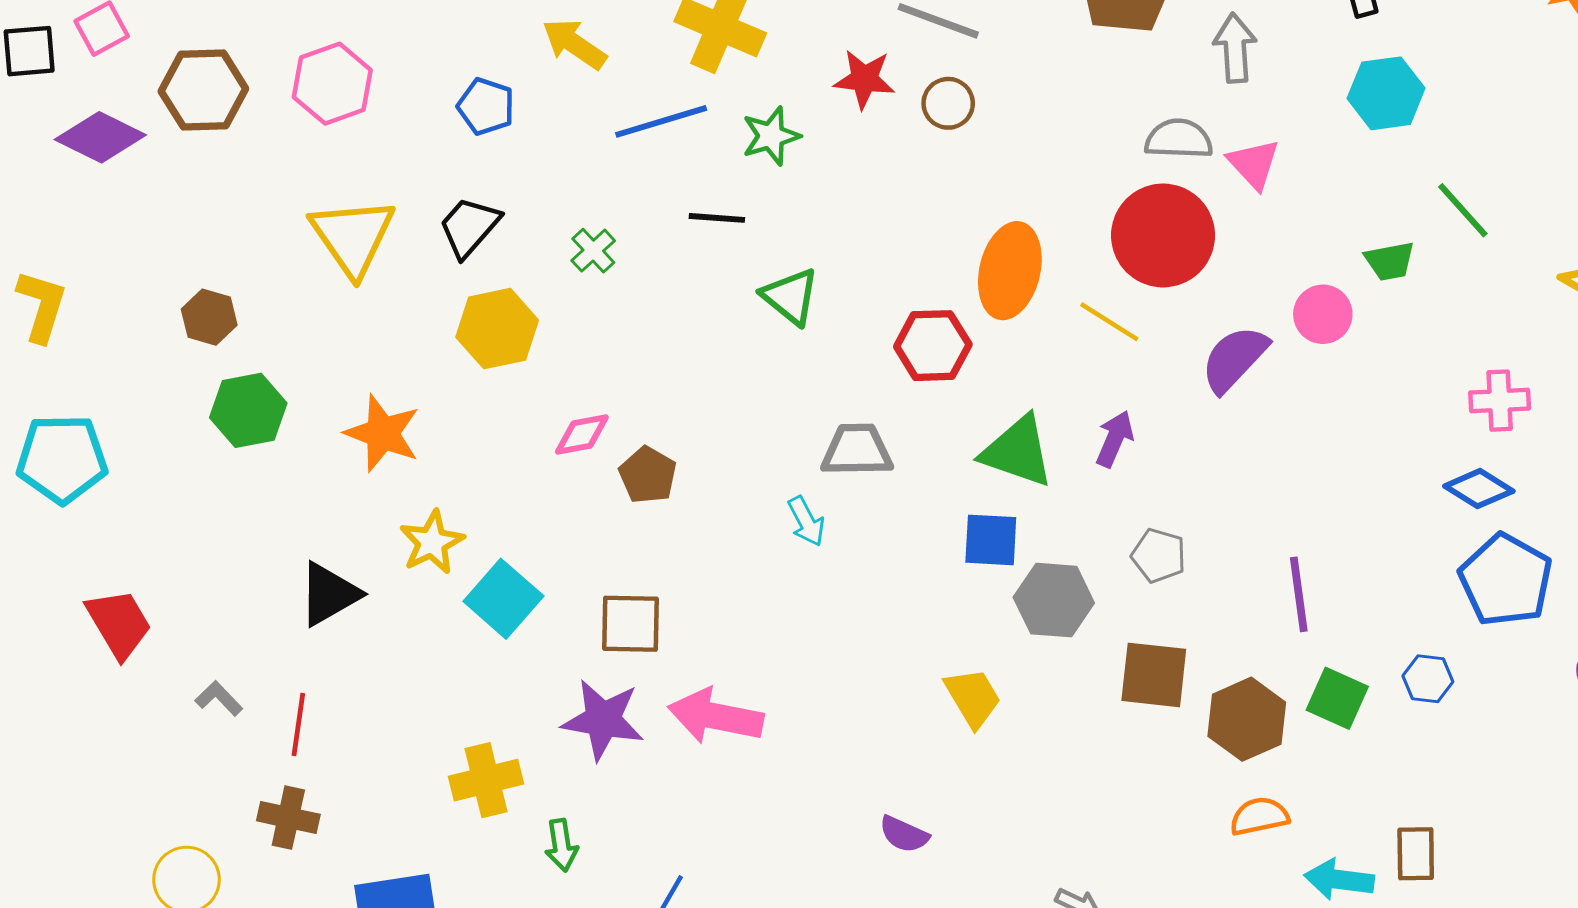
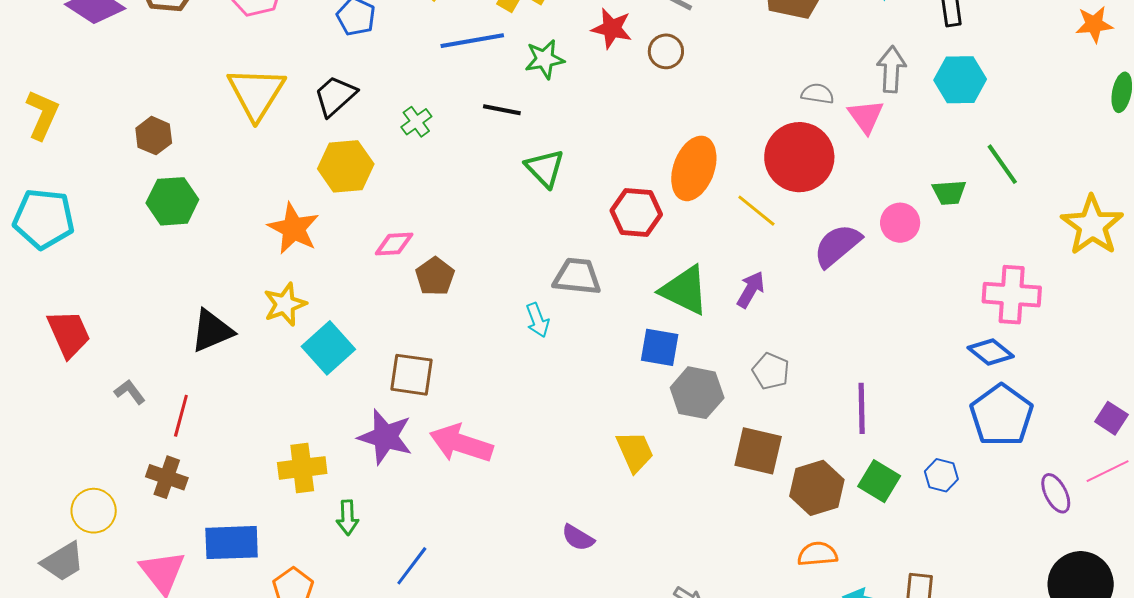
gray arrow: (1235, 48) -> (891, 69), moved
gray semicircle: (1179, 139) -> (818, 94), size x0.7
pink cross: (1500, 401) -> (1012, 295), size x1.4
orange star: (383, 433) -> (294, 229), moved

